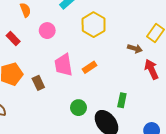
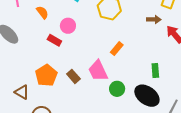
red rectangle: (13, 39) -> (54, 40), moved
pink trapezoid: (64, 65) -> (98, 71), moved

